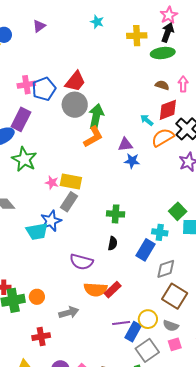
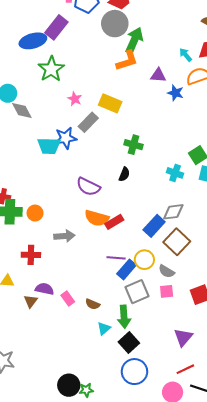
blue star: (132, 161) -> (176, 93), moved
yellow rectangle: (71, 182) -> (110, 103), moved
blue rectangle: (146, 250) -> (154, 226), moved

